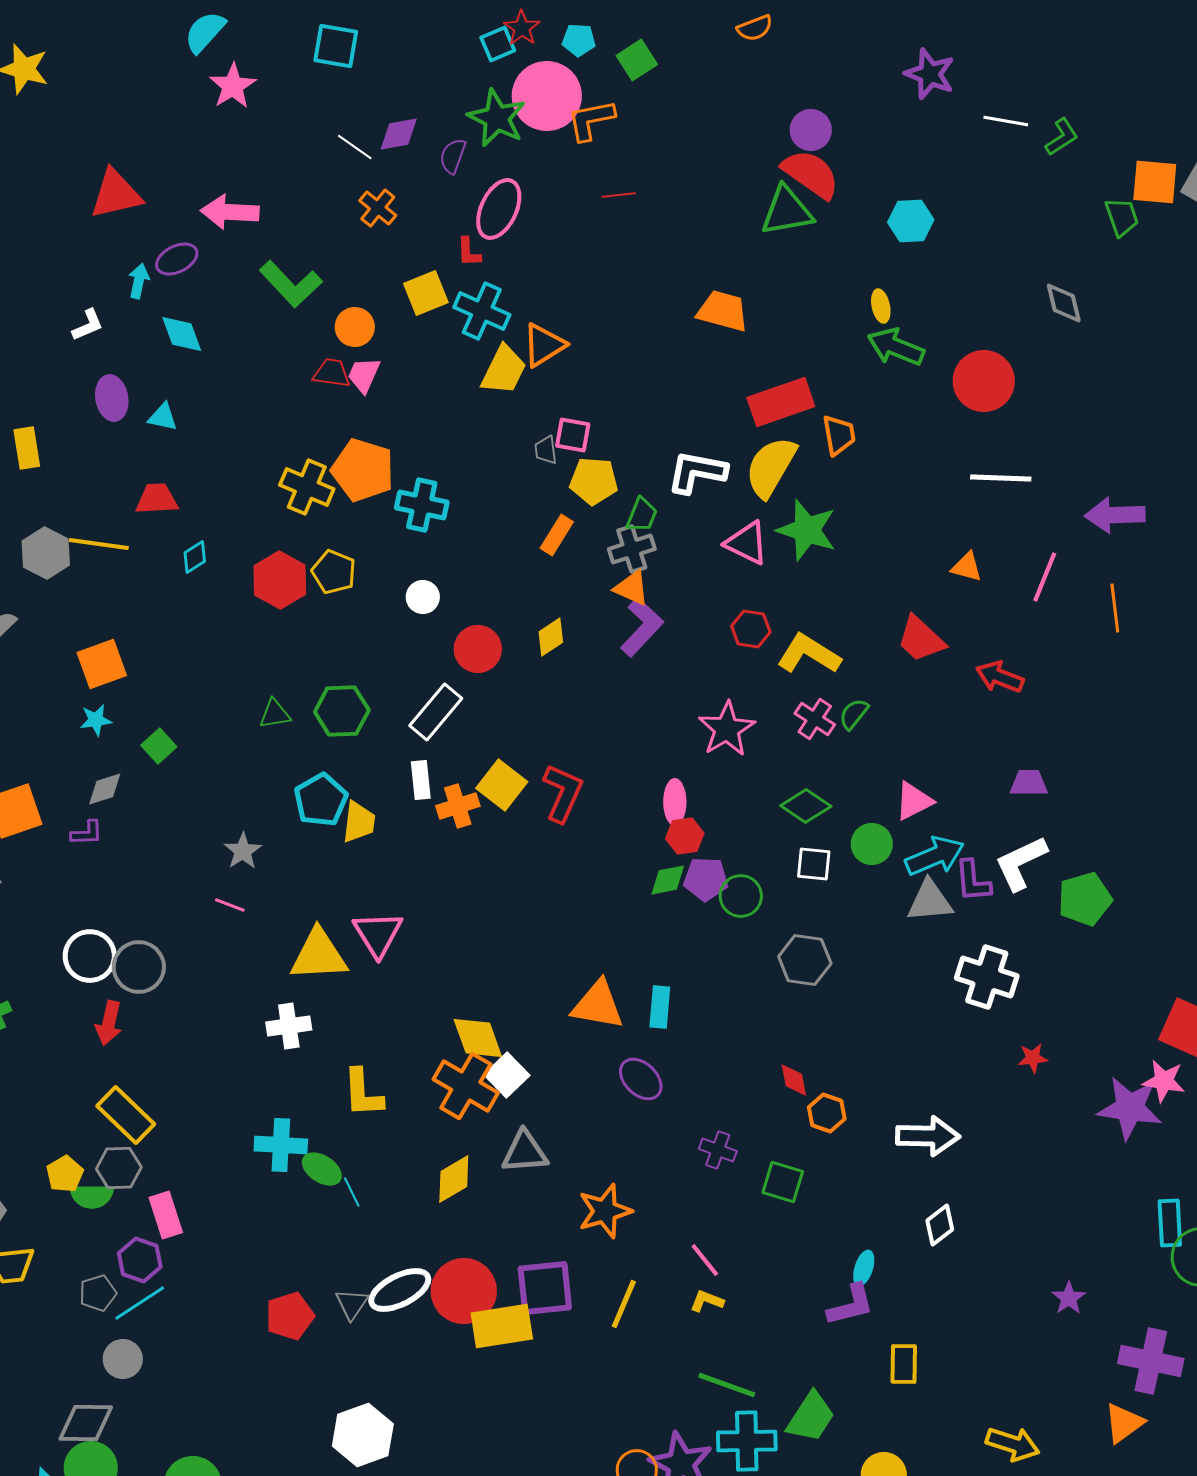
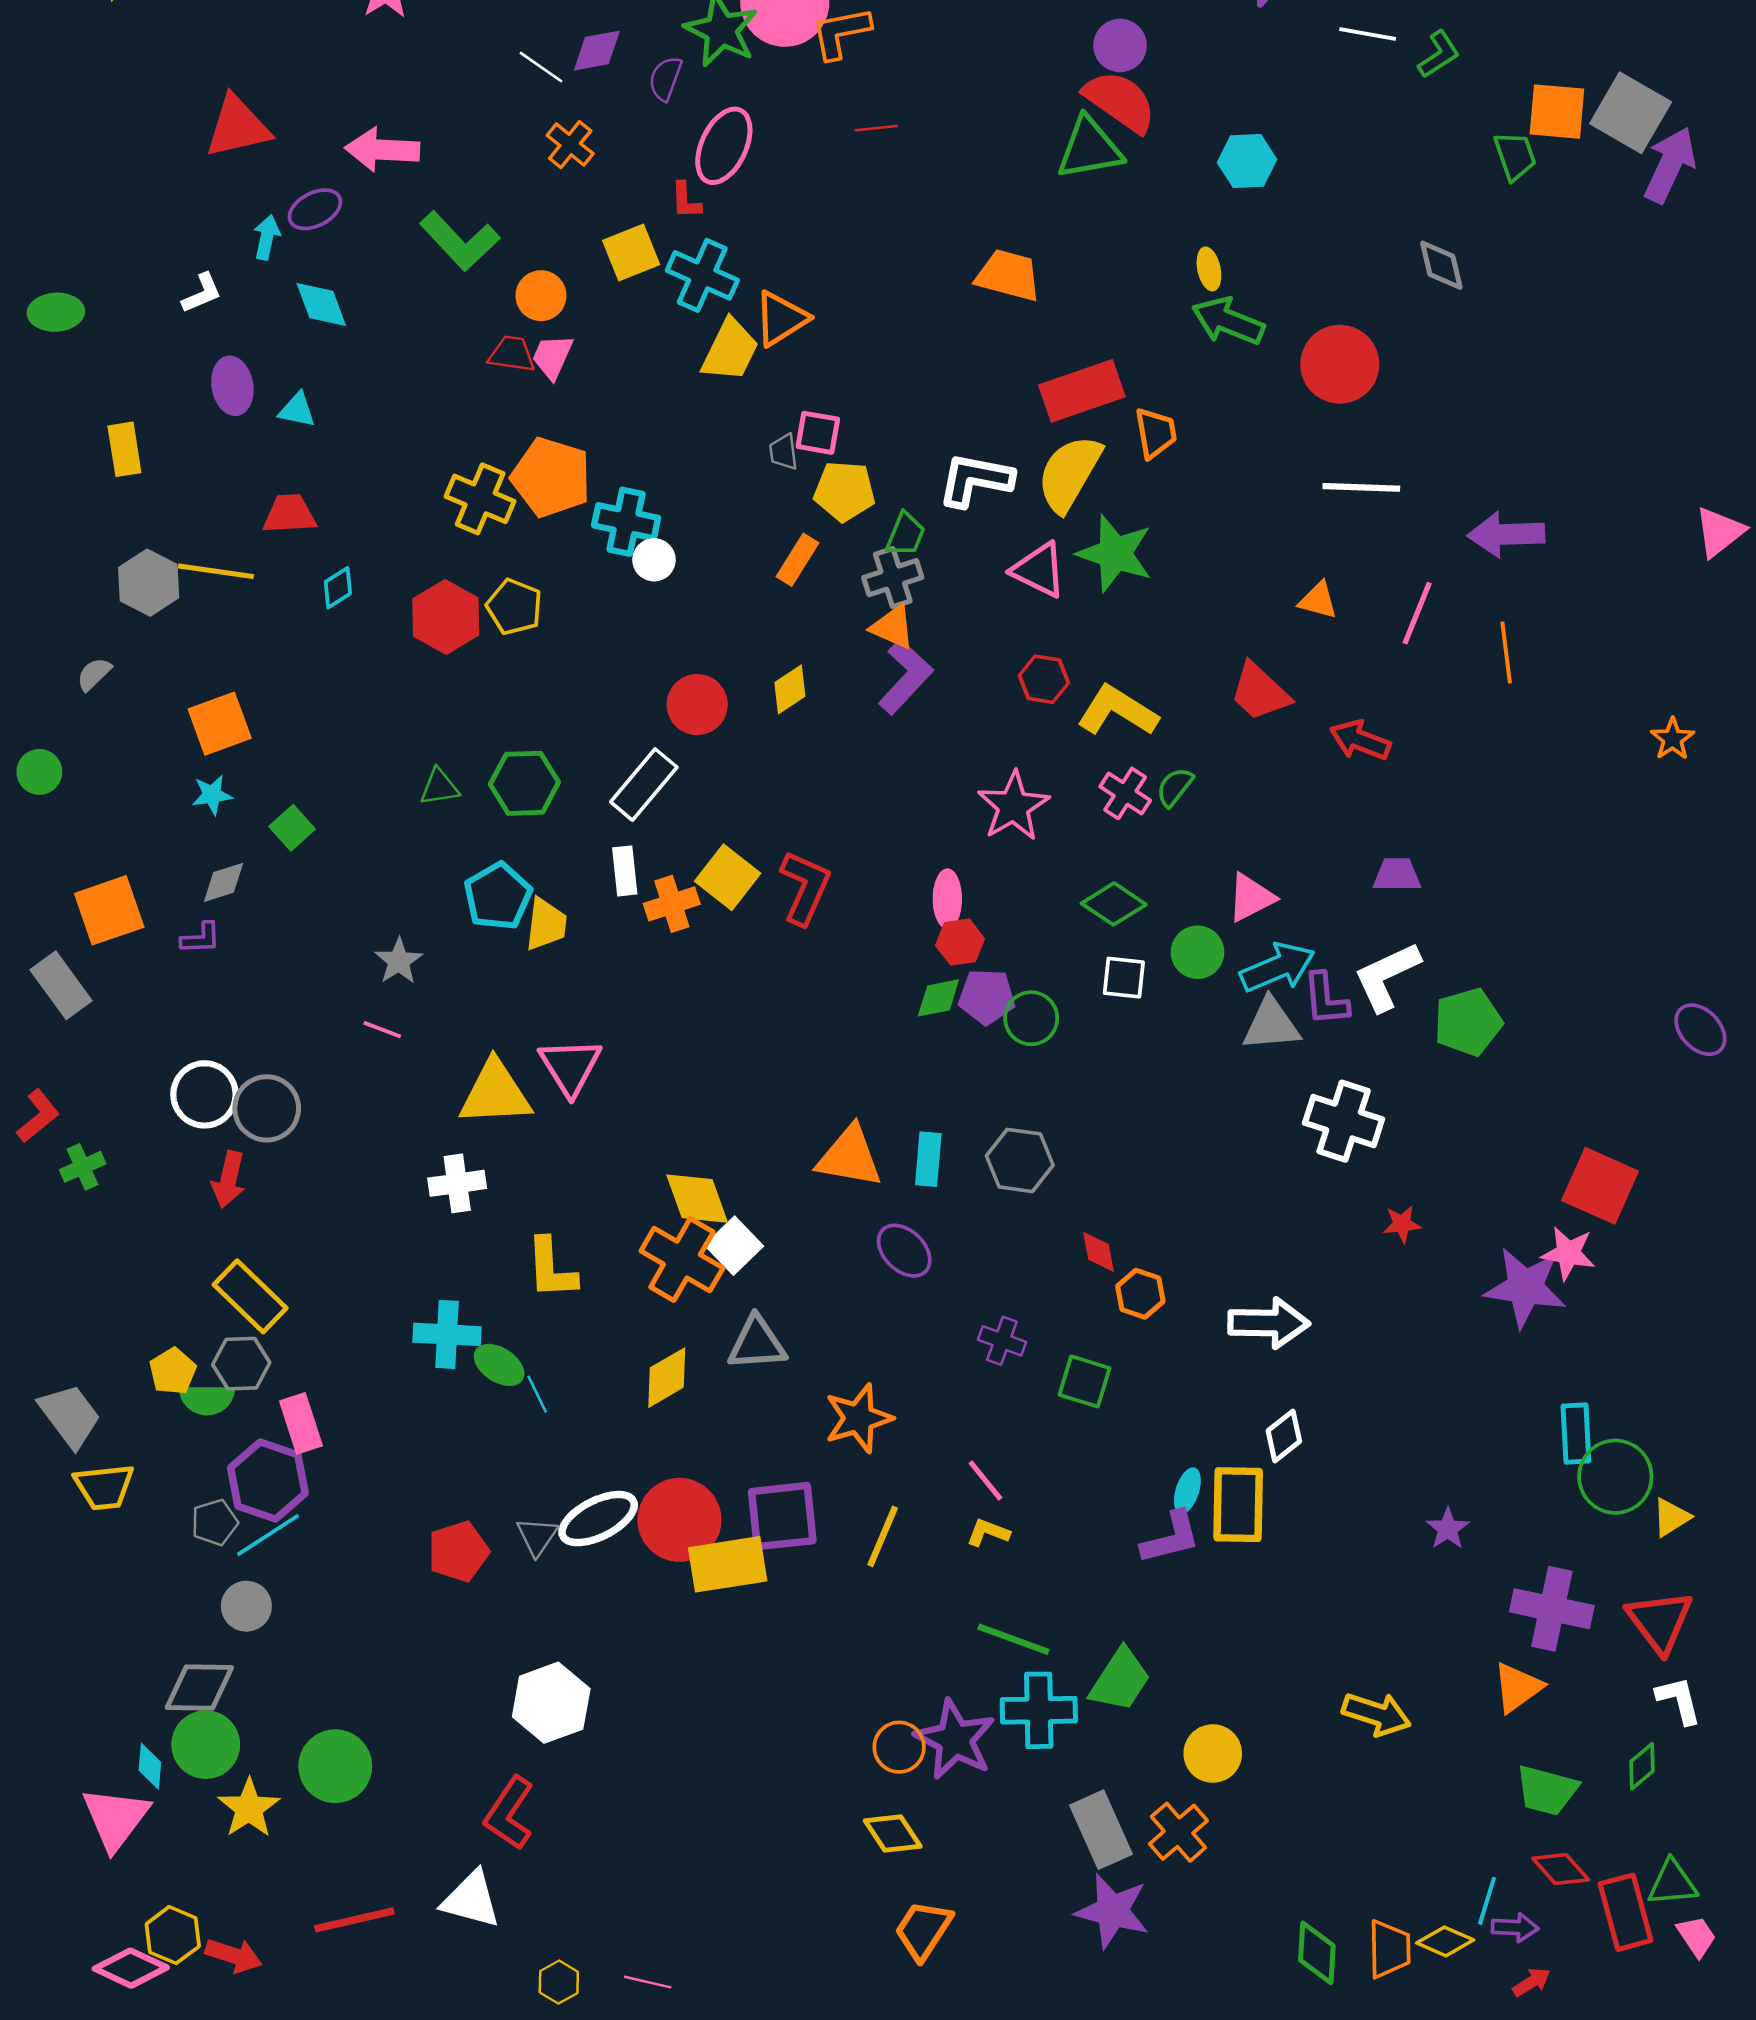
white circle: (423, 597) -> (654, 560), moved
gray hexagon: (805, 960) -> (1020, 1160), moved
purple hexagon: (140, 1260) -> (268, 1480), size x1.4
yellow rectangle: (904, 1364) -> (1238, 1505), moved, size x1.5

